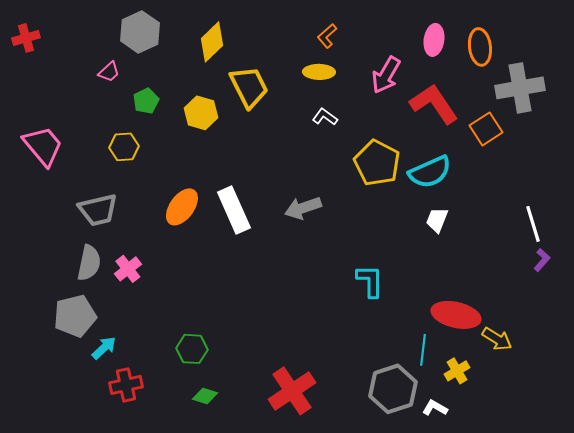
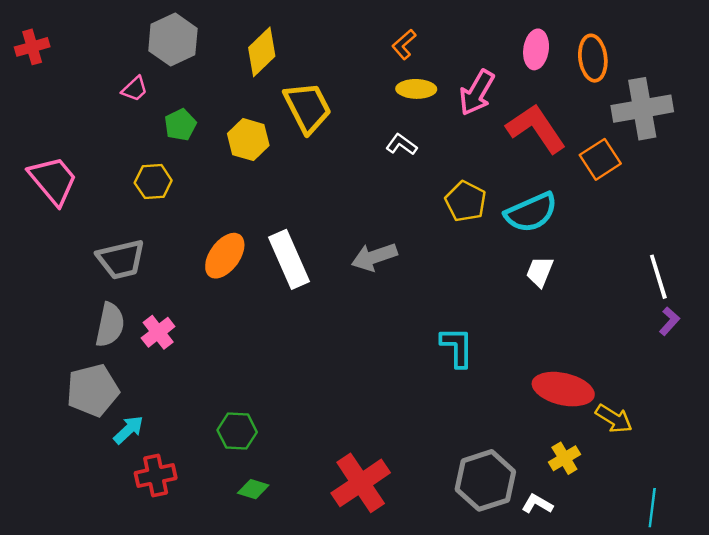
yellow ellipse: (319, 72) -> (416, 89), moved
yellow pentagon: (377, 163) -> (466, 201), size x0.7
cyan line: (423, 350) -> (652, 508), moved

